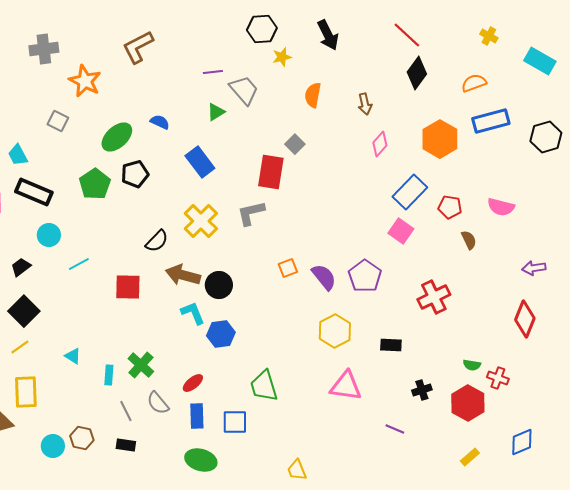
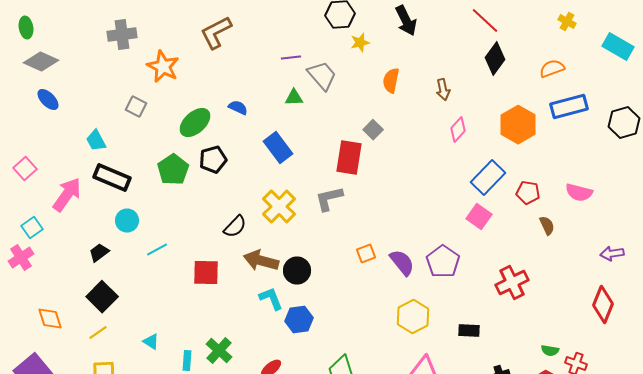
green triangle: (216, 112) -> (294, 98), turned 30

